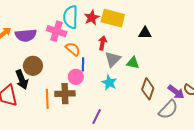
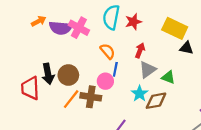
yellow rectangle: (113, 18) -> (175, 28), moved
pink cross: (57, 31) -> (79, 28), moved
brown circle: (33, 66) -> (68, 75), moved
brown diamond: (148, 89) -> (156, 101), moved, turned 50
orange line: (47, 99) -> (71, 99), turned 30

